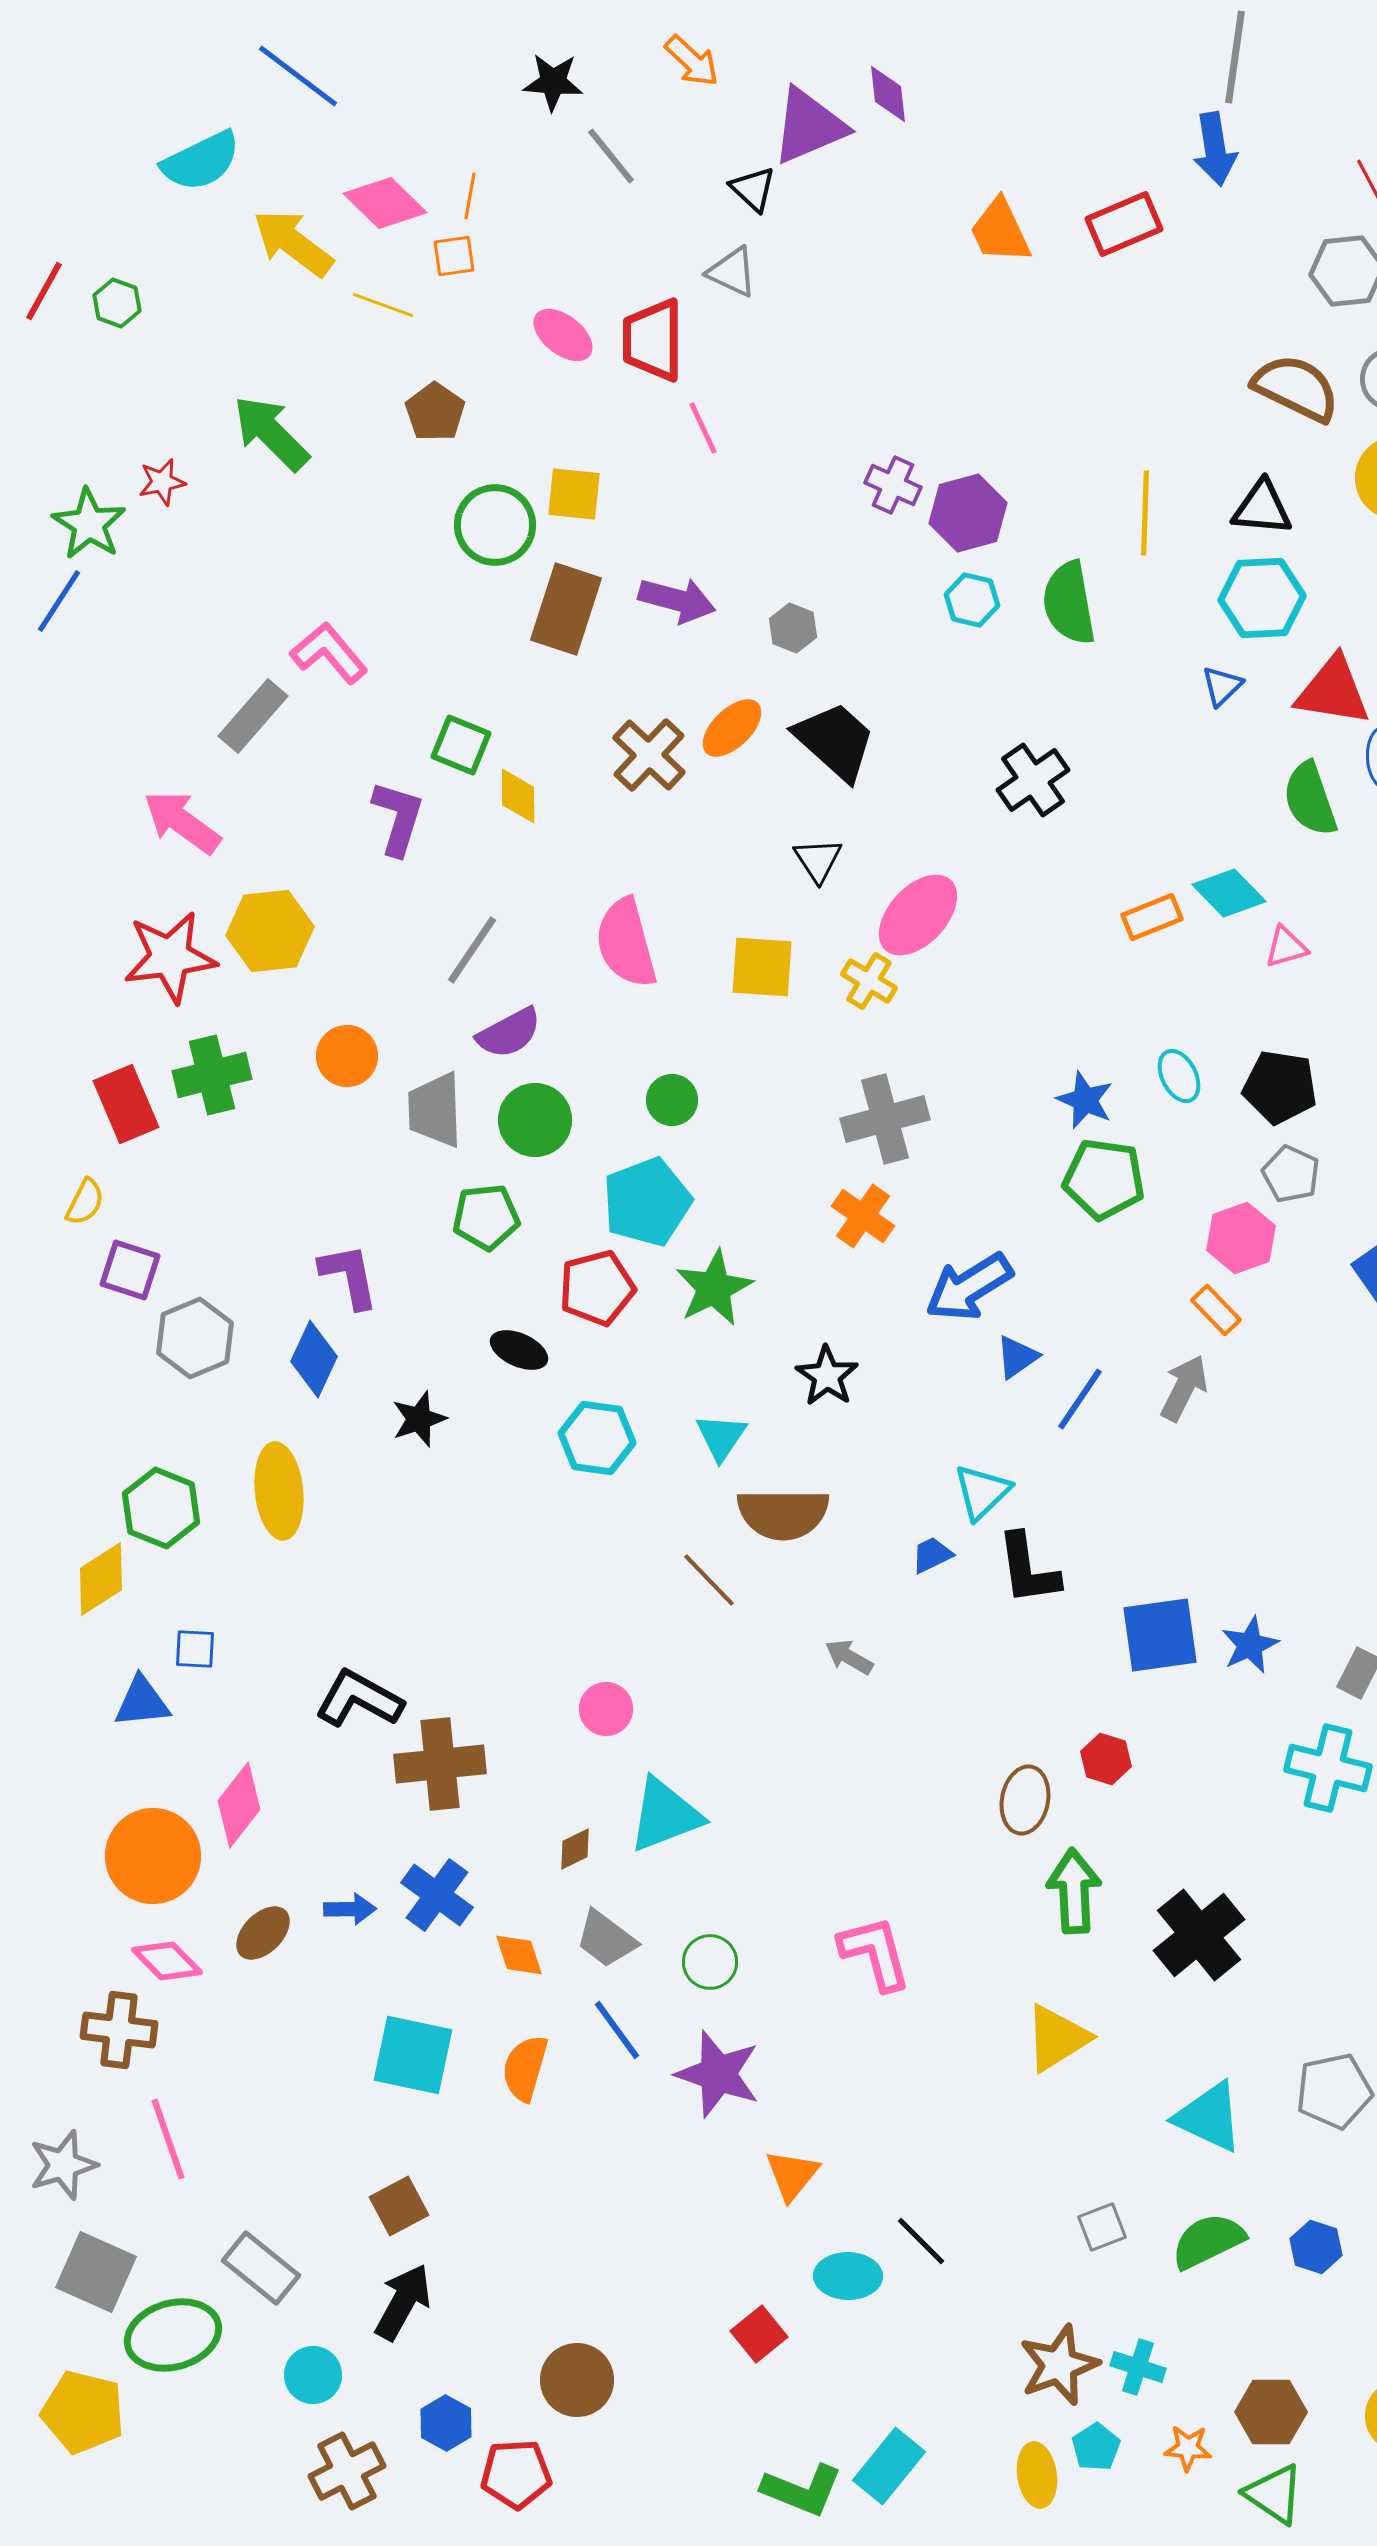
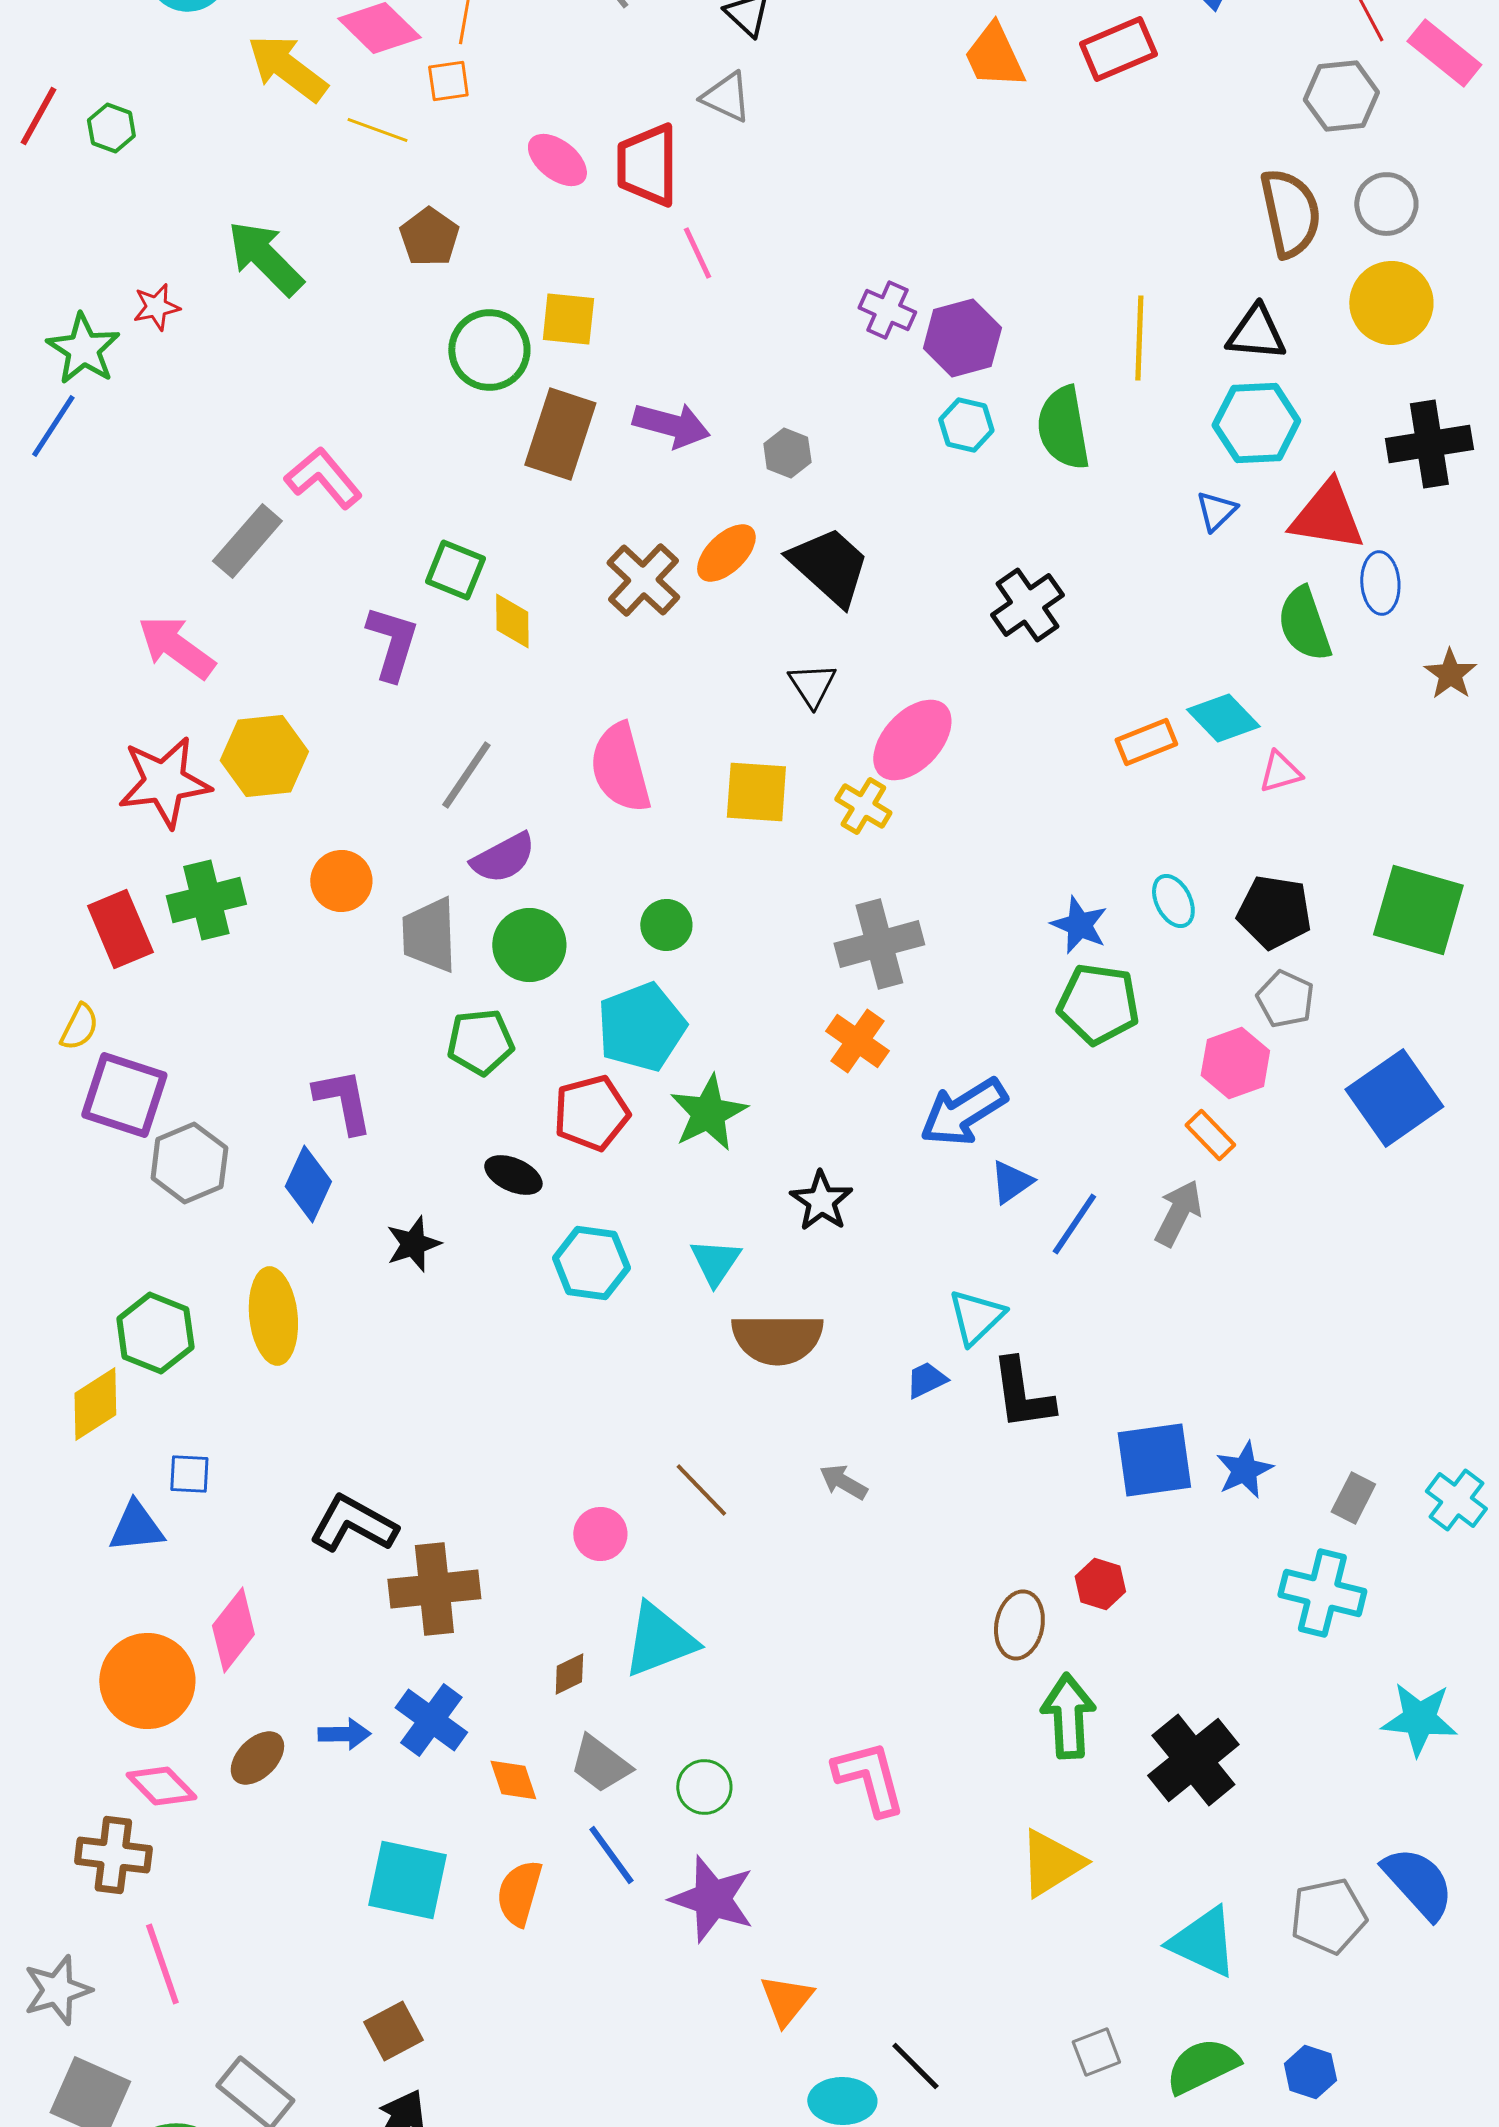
brown semicircle: (1296, 388) -> (1290, 213), turned 52
purple square: (130, 1270) -> (124, 1095), size x1.4
brown line: (709, 1580) -> (701, 1490), moved

